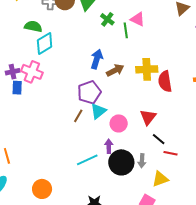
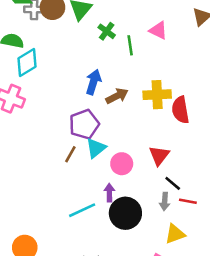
pink triangle: (138, 19) -> (158, 30), moved
gray arrow: (142, 161) -> (165, 201), moved

